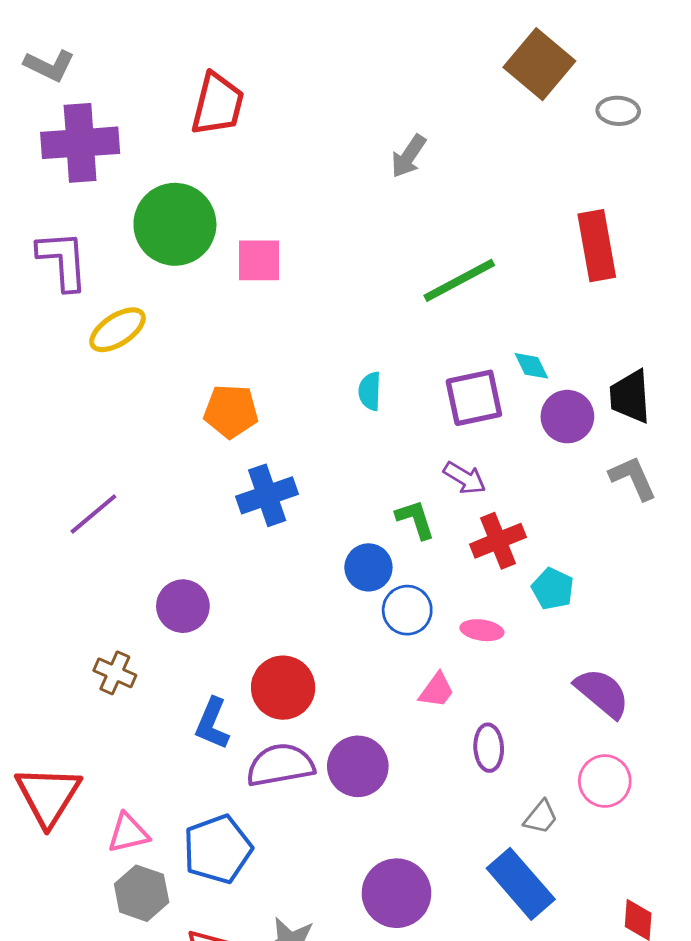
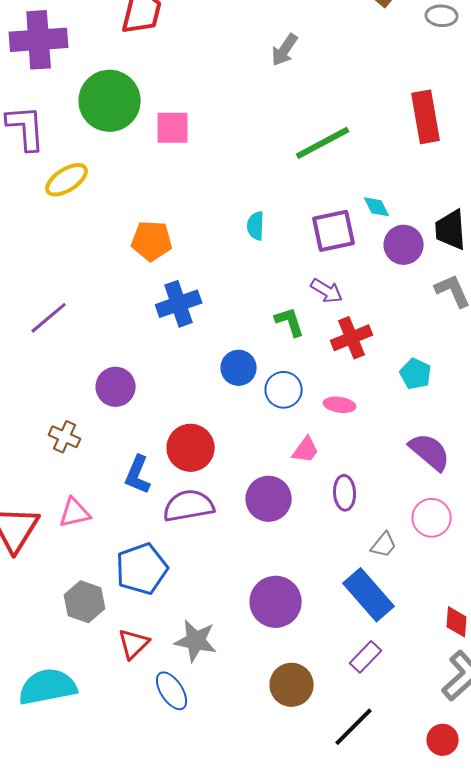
blue circle: (368, 567) -> (239, 368), moved
cyan pentagon: (553, 589) -> (416, 374), moved
purple circle: (358, 766) -> (269, 499), moved
pink triangle: (128, 833) -> (75, 513), moved

